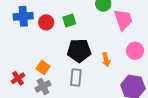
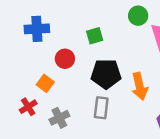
red circle: (46, 22) -> (65, 59), moved
orange arrow: (106, 60) -> (140, 86), size x1.5
orange square: (43, 67) -> (45, 83), moved

